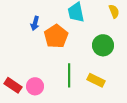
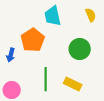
blue arrow: (35, 23) -> (11, 55), moved

